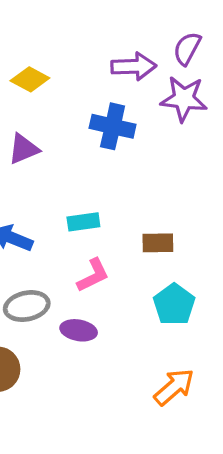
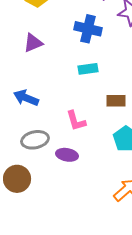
cyan rectangle: (83, 222) -> (88, 69), moved
pink L-shape: (93, 275) -> (76, 121), turned 100

